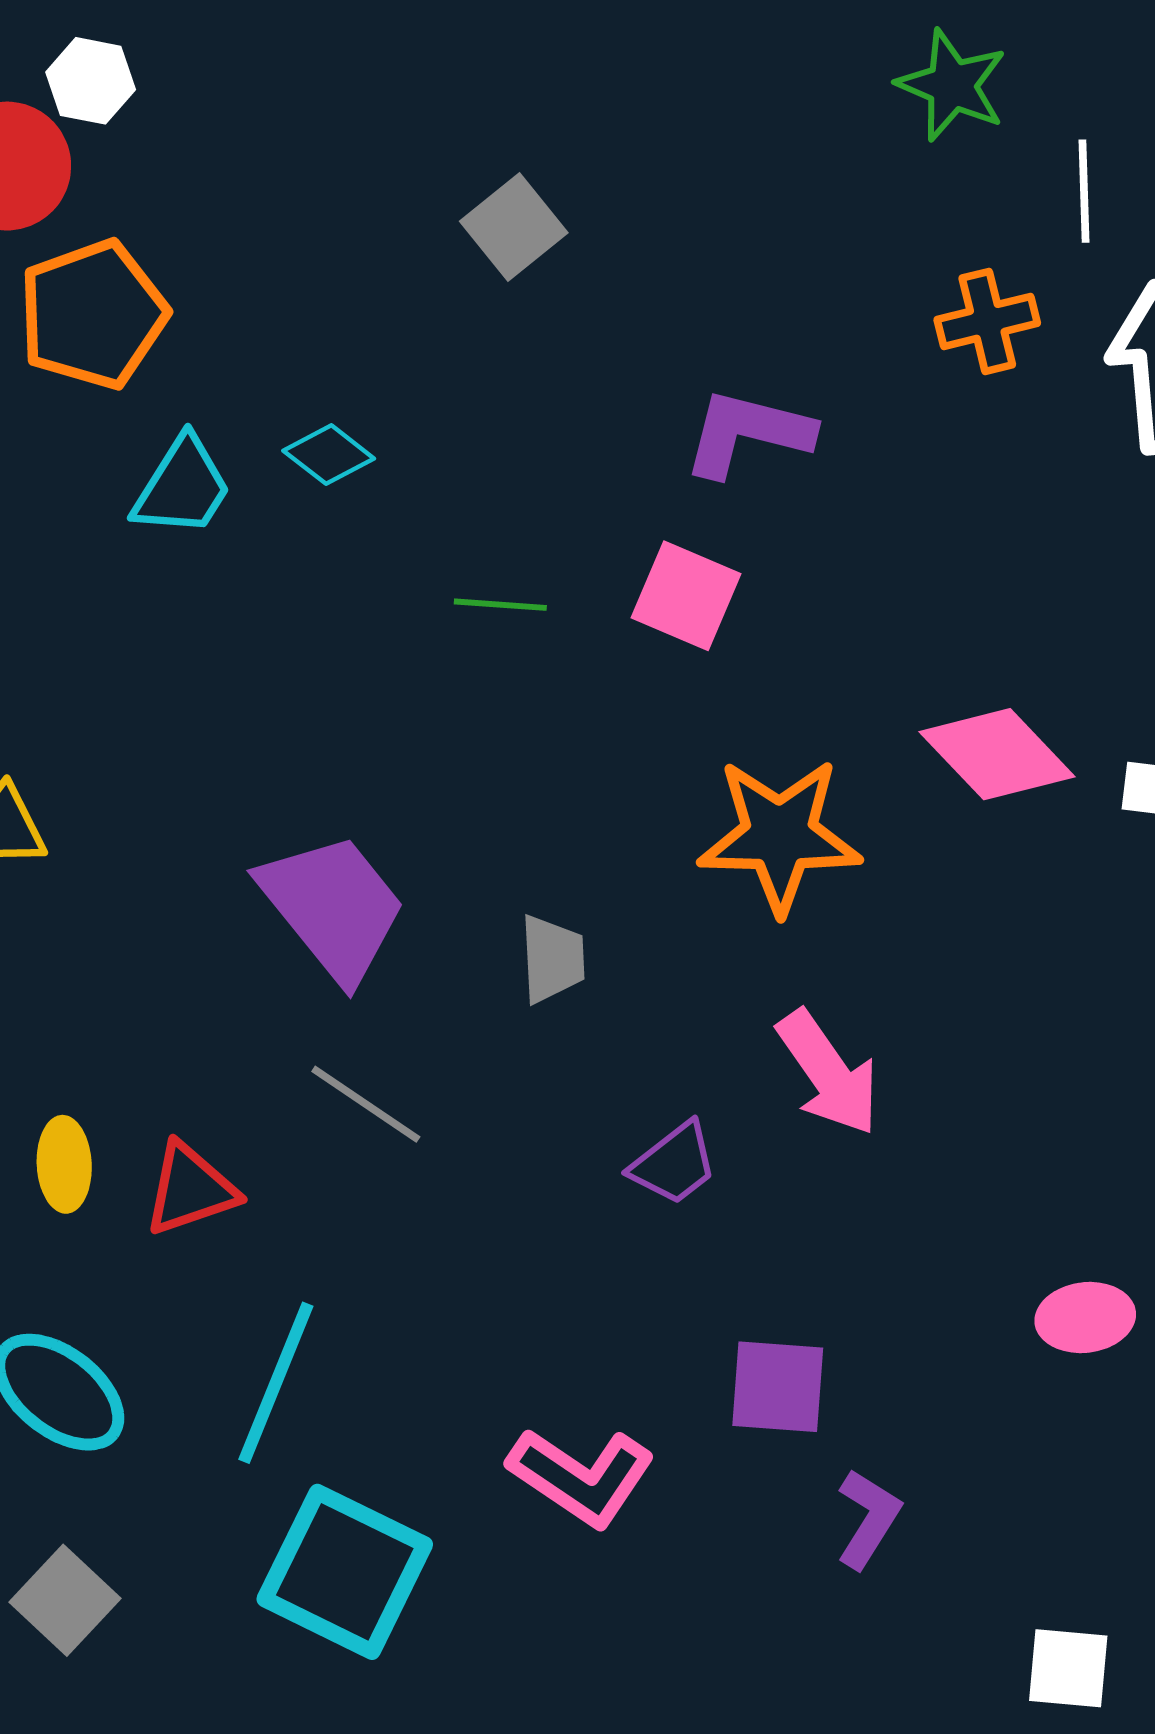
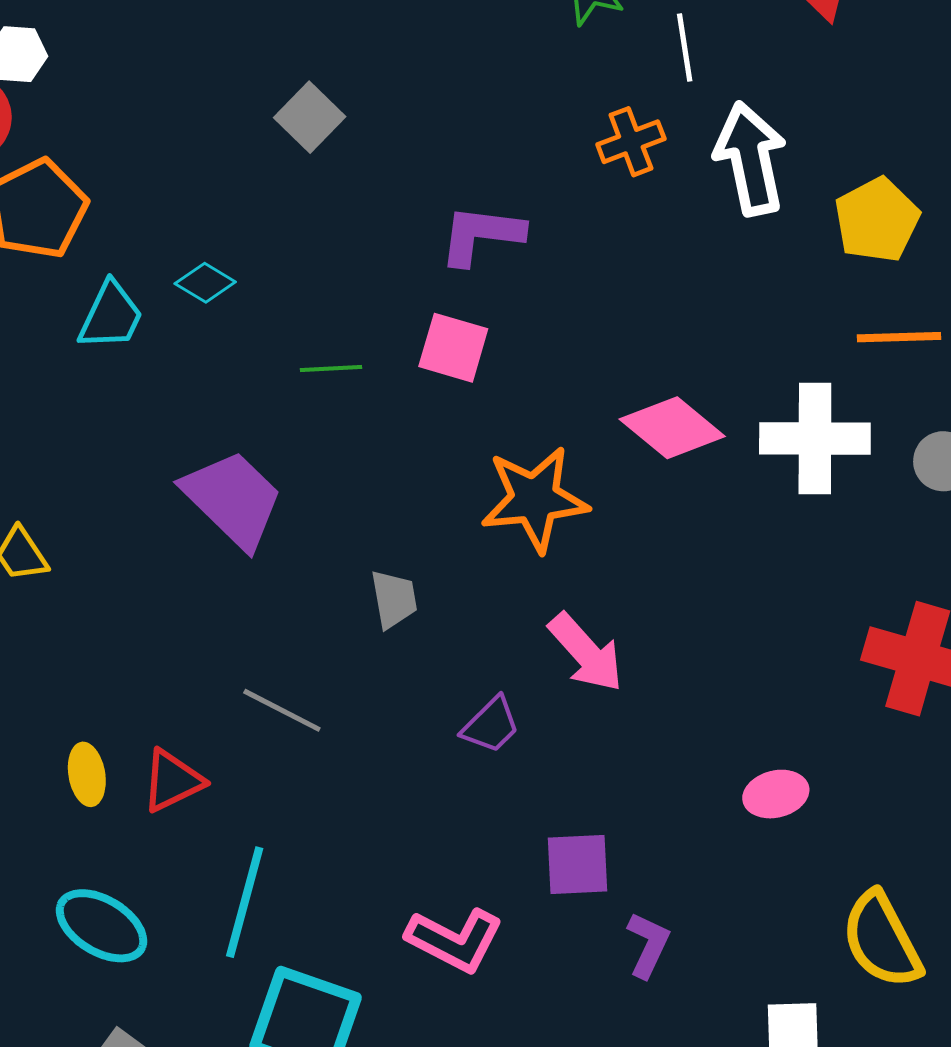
purple trapezoid: (333, 907) -> (233, 499), moved

